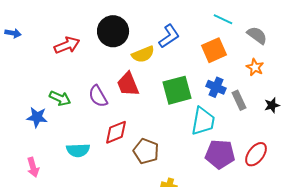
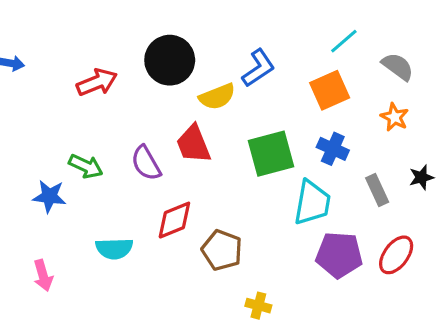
cyan line: (223, 19) -> (344, 41), turned -66
gray rectangle: (239, 100) -> (377, 190), moved

